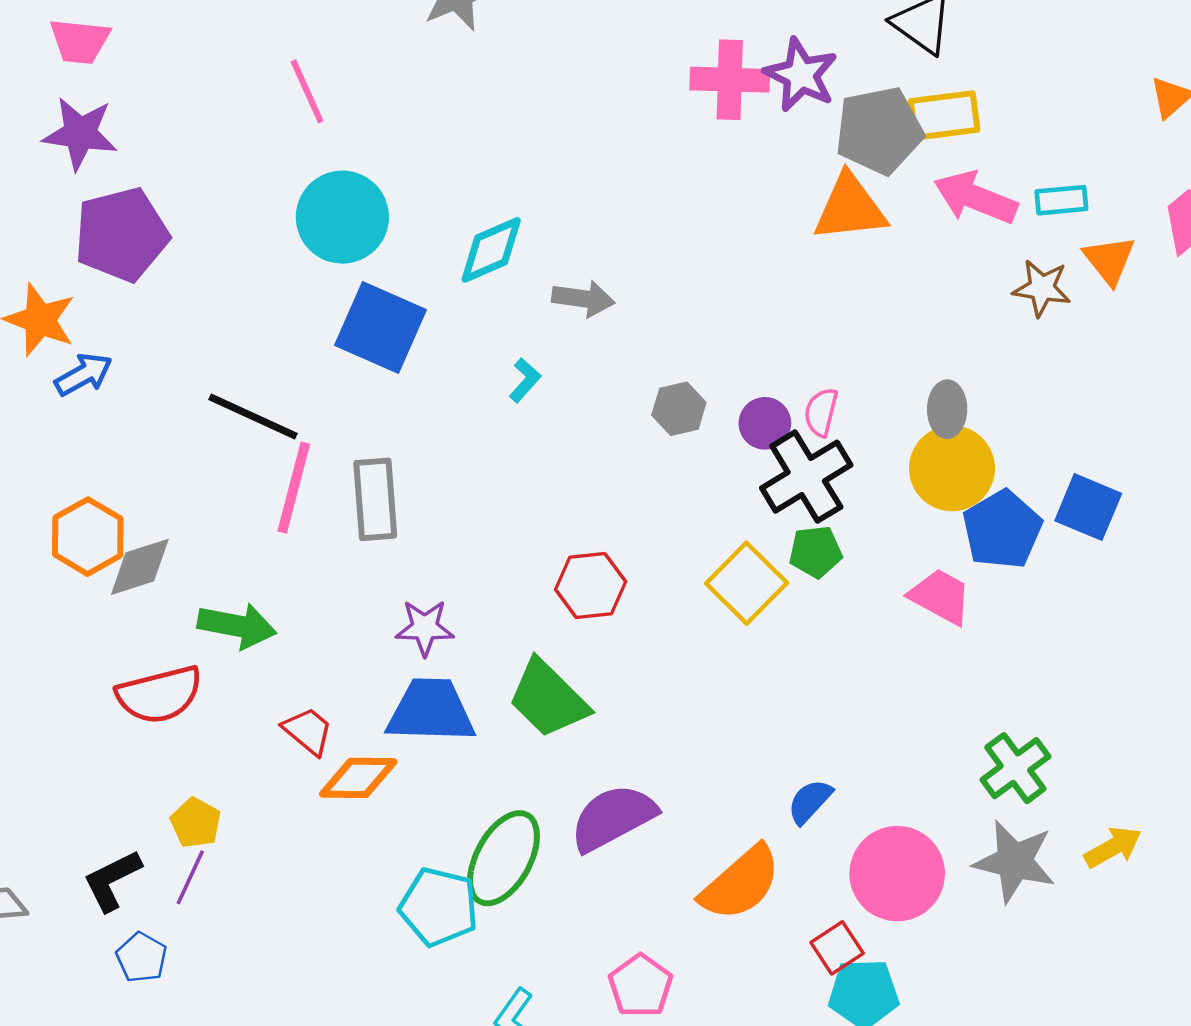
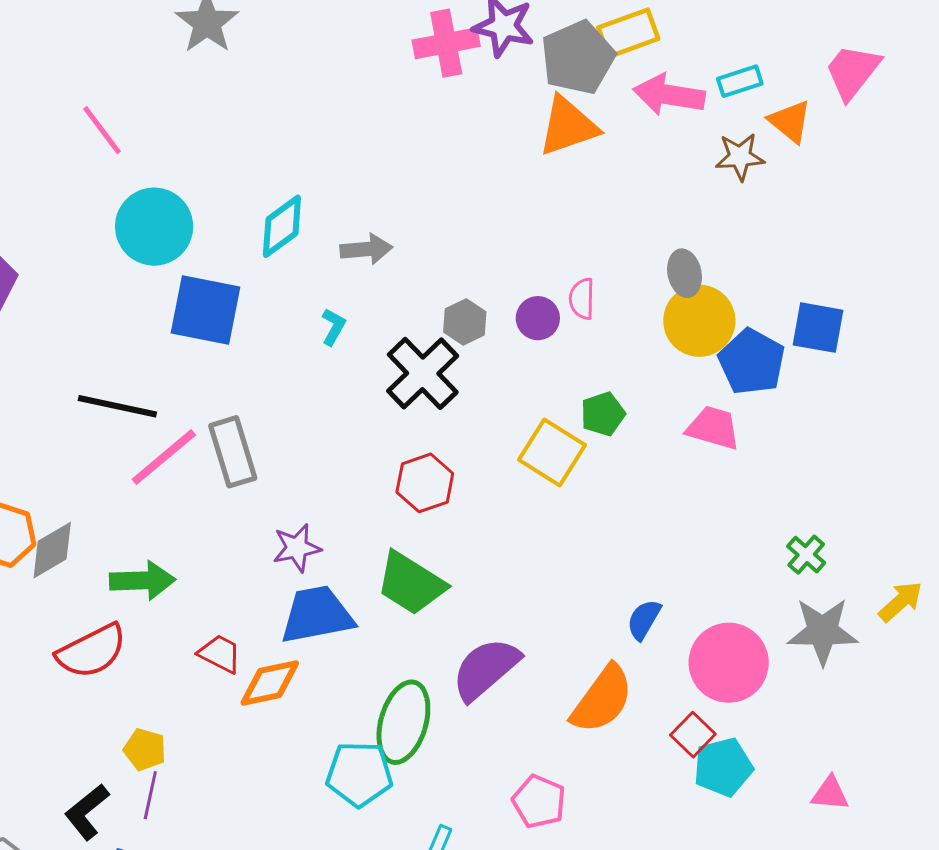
black cross: (806, 477) -> (423, 373), moved
pink line: (294, 488) -> (164, 457), turned 48
green cross: (1015, 768) -> (806, 555), size x0.7

